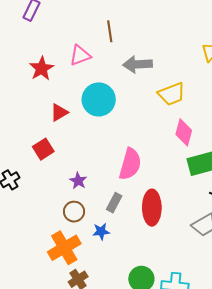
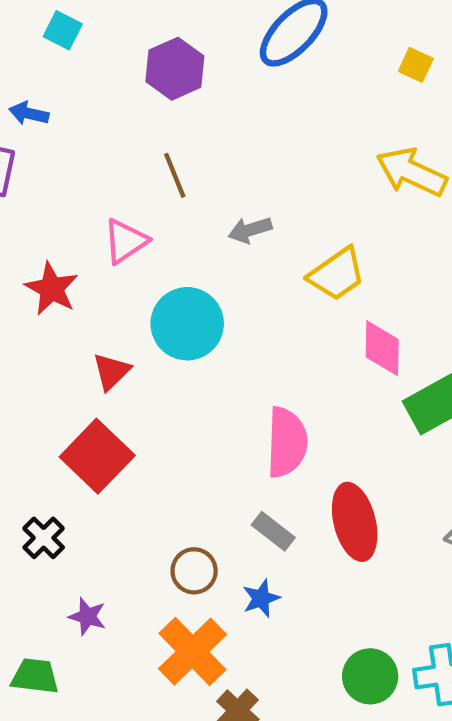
gray arrow: (137, 64) -> (250, 230), size x0.7
red square: (43, 149) -> (97, 456), size x1.5
purple star: (78, 181) -> (87, 616), moved
gray rectangle: (114, 203) -> (273, 531), turned -66

